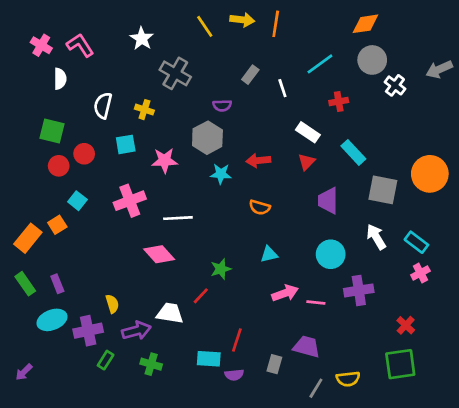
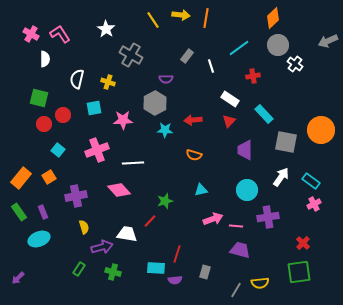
orange diamond: (365, 24) -> (273, 18), turned -35
gray arrow: (439, 69) -> (328, 41), moved
orange square: (57, 225) -> (49, 177), moved
white arrow: (376, 237) -> (281, 177), turned 66
purple cross: (88, 331) -> (76, 196), moved
purple trapezoid: (307, 347) -> (240, 250), moved

